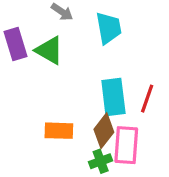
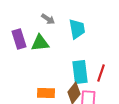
green triangle: (49, 50) -> (40, 43), turned -36

